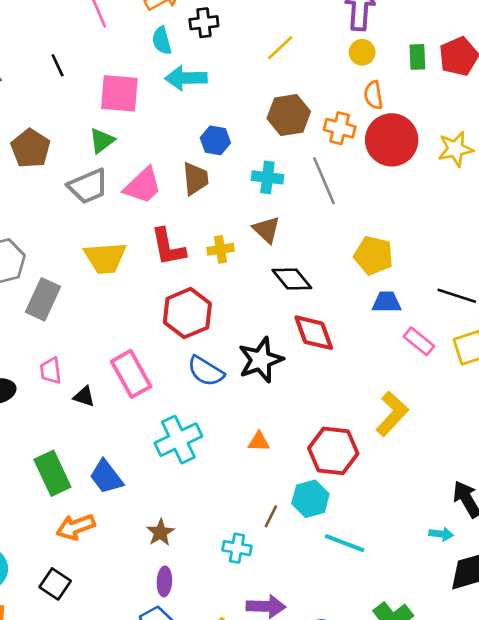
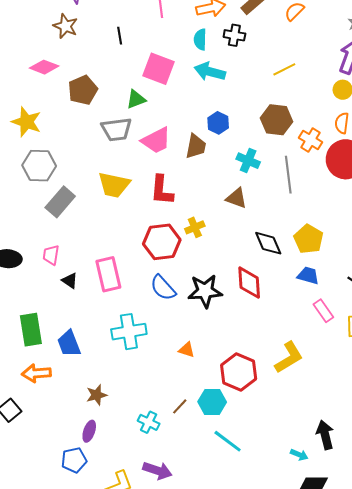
brown triangle: (266, 230) -> (236, 198), turned -40
yellow cross: (221, 249) -> (195, 227), moved, turned -30
black diamond: (292, 279) -> (268, 243), moved

